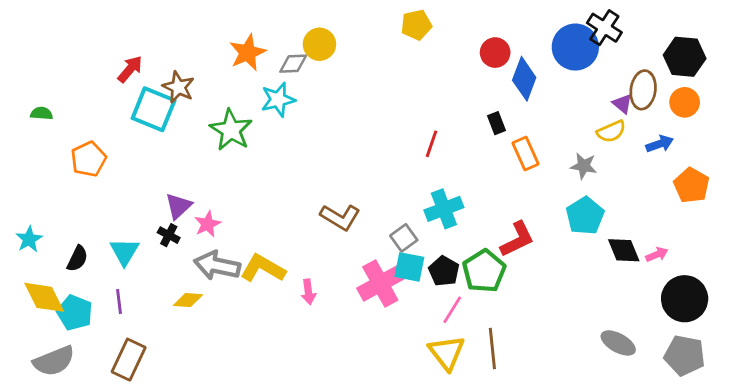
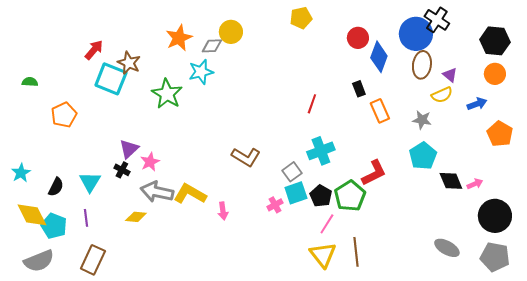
brown ellipse: (643, 90) -> (422, 65), moved
cyan square: (409, 267) -> (296, 193), turned -30
pink cross: (380, 284) -> (275, 205), size x0.5

